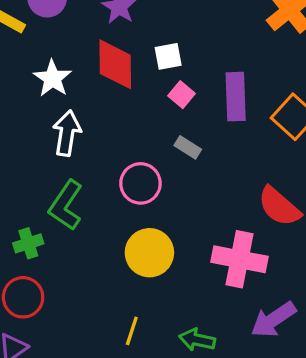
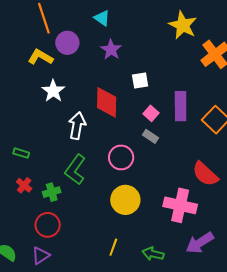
red diamond: (115, 64) -> (107, 102), moved
white star: (52, 78) -> (53, 91), moved
pink square: (181, 95) -> (151, 113), moved

